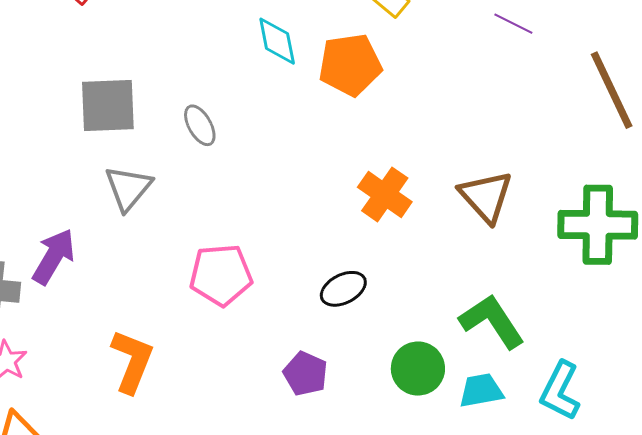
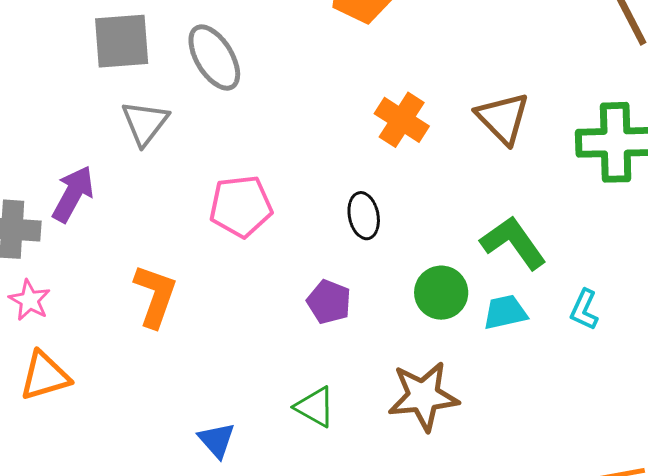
gray ellipse: (200, 125) -> (214, 58), size x1.6
black ellipse: (343, 289) -> (364, 216), turned -72
cyan L-shape: (560, 391) -> (584, 310), size x0.7

